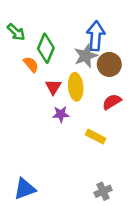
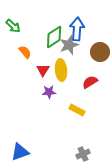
green diamond: (46, 48) -> (54, 37), moved, turned 35
brown circle: (109, 64) -> (100, 52), moved

